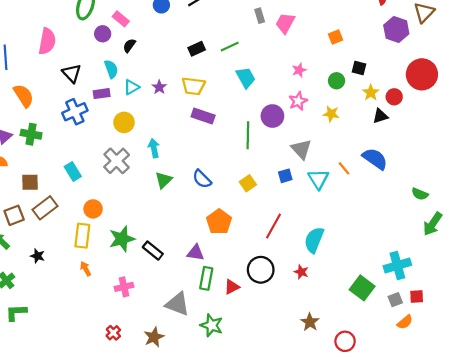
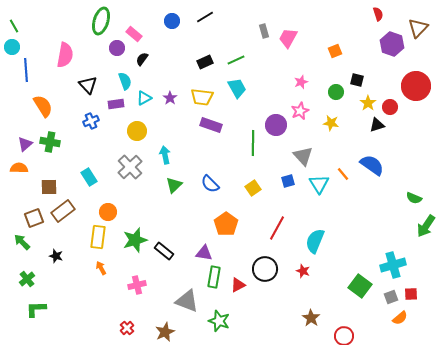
cyan trapezoid: (246, 78) -> (237, 88), moved
blue cross: (75, 112) -> (91, 121), size x0.7

